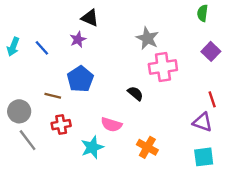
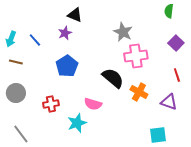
black semicircle: (135, 93) -> (113, 78), size x1.6
brown line: (53, 96) -> (16, 62), moved
red line: (212, 99) -> (177, 75), moved
gray line: (28, 140) -> (21, 134), moved
orange cross: (147, 147) -> (139, 92), moved
cyan square: (204, 157) -> (158, 135), moved

